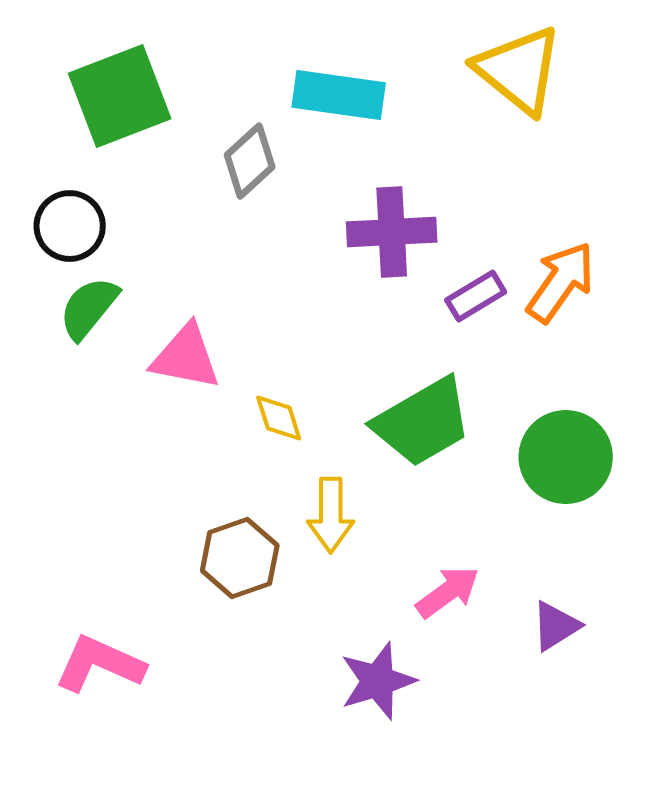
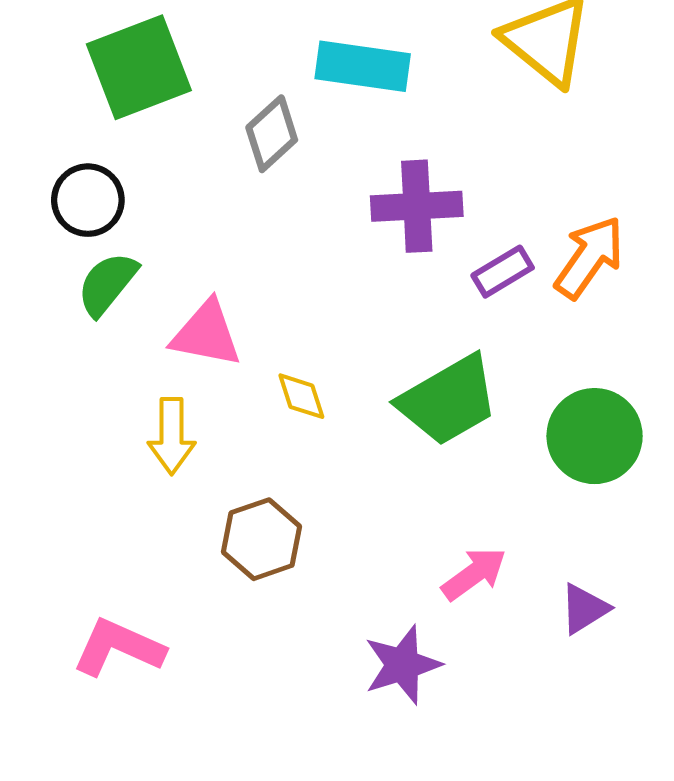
yellow arrow: (331, 515) -> (172, 436), moved

